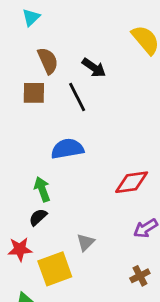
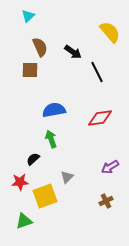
black line: (77, 97) -> (97, 72), moved
red diamond: (132, 182) -> (100, 118), moved
green arrow: (42, 189) -> (51, 139), moved

